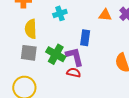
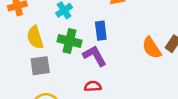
green cross: (56, 54) -> (70, 41), moved
red semicircle: (74, 73) -> (93, 86), moved

